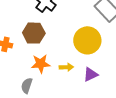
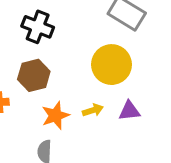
purple triangle: (91, 74) -> (129, 111), turned 35

